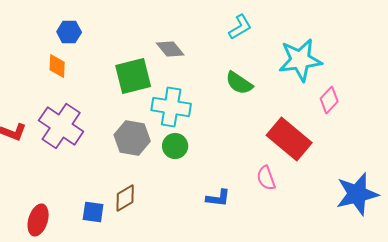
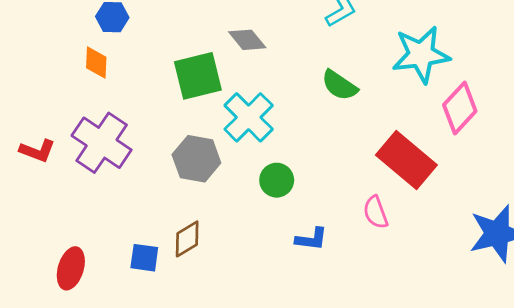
pink diamond: (329, 100) -> (460, 108), size x1.4
cyan cross: (171, 107) -> (249, 117), turned 36
green circle: (175, 146) -> (277, 180), moved

